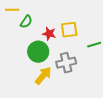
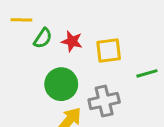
red star: (49, 34) -> (72, 41), moved

